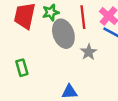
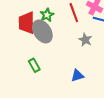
gray ellipse: (63, 34) -> (42, 31), moved

